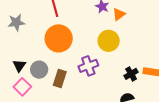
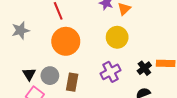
purple cross: (88, 66) -> (111, 72), moved

